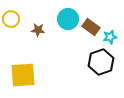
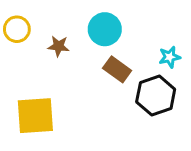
brown rectangle: (91, 27) -> (117, 69), moved

